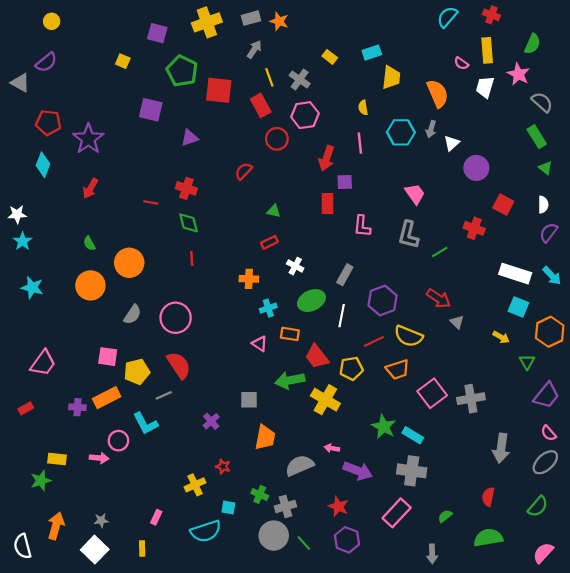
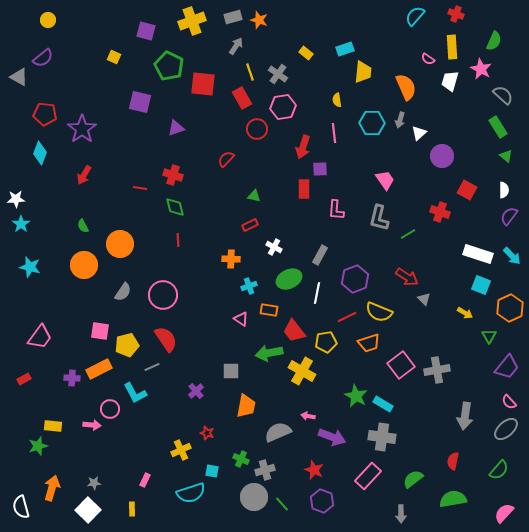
green semicircle: (445, 516) -> (413, 479), size x1.5

